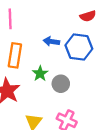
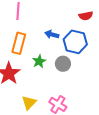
gray circle: (61, 84) -> (63, 64), moved

